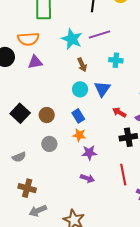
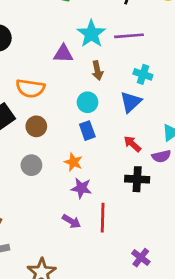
orange semicircle: (28, 39) -> (30, 88), moved
purple triangle: (35, 62) -> (63, 54), moved
blue triangle: (102, 89) -> (131, 102), moved
blue rectangle: (78, 116) -> (87, 131), moved
red line: (123, 175) -> (103, 218), moved

